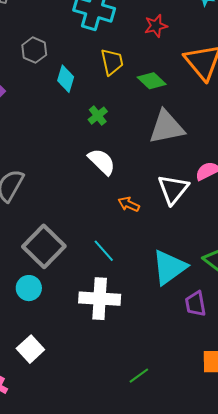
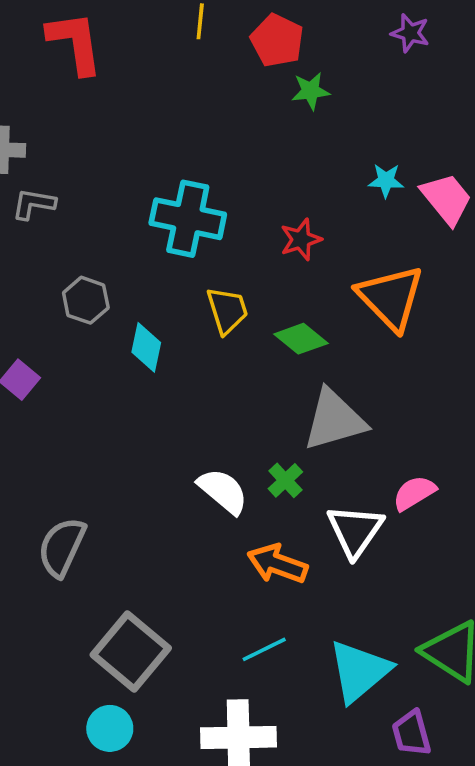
green cross: (98, 116) -> (285, 480), moved
orange arrow: (129, 204) -> (277, 564), size x1.5
cyan line: (104, 251) -> (264, 649), moved, turned -70

